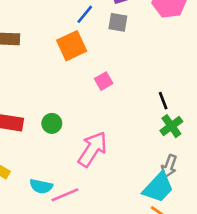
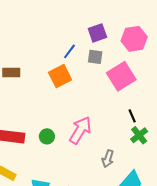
pink square: (104, 81) -> (121, 76), moved, size x2.0
pink arrow: (93, 149) -> (80, 130), moved
gray arrow: (169, 166) -> (108, 159), moved

